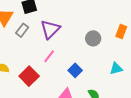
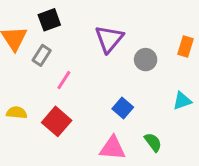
purple triangle: (50, 29) -> (109, 39), moved
pink line: (49, 56) -> (64, 80), moved

